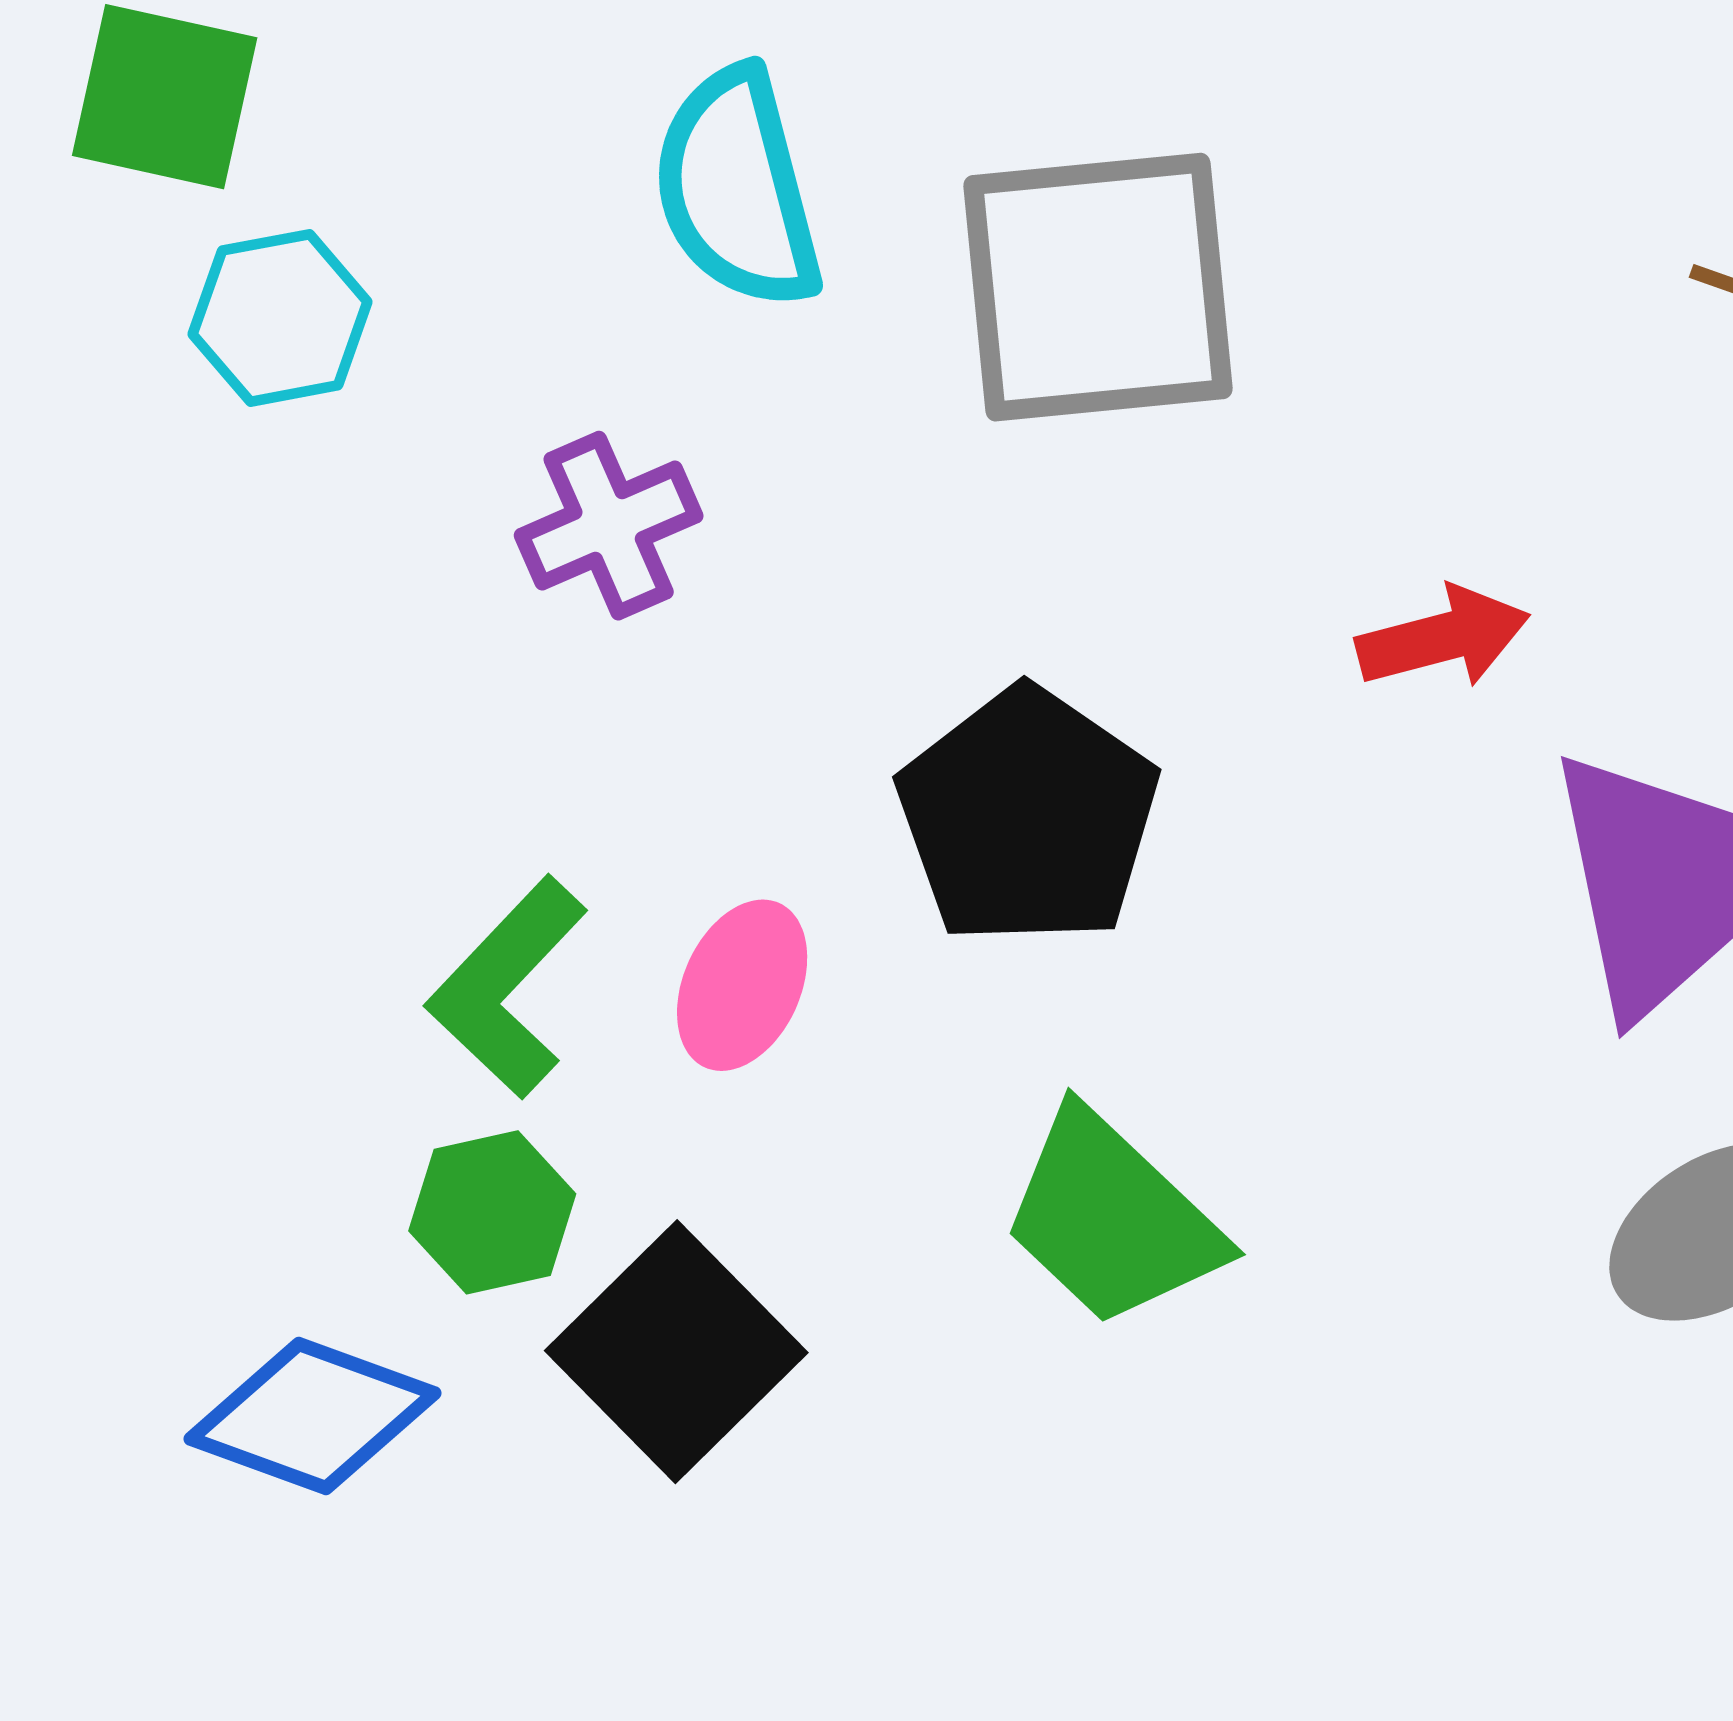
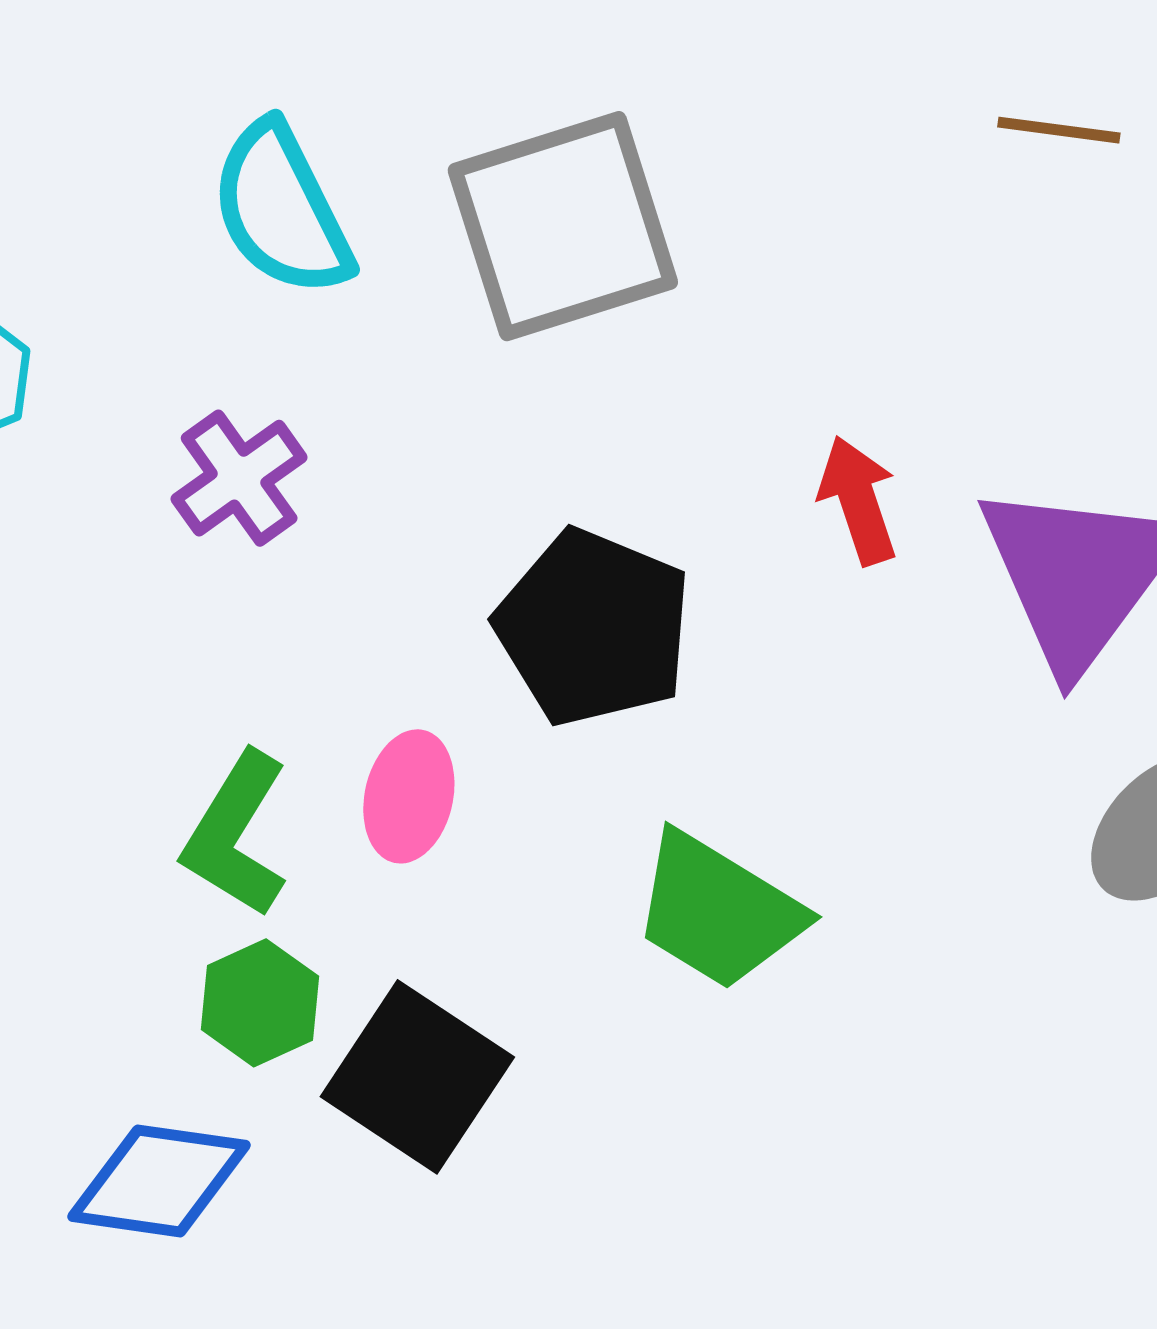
red arrow: (1443, 638) -> (858, 500), moved, turned -82

